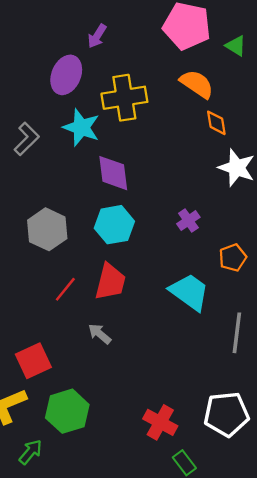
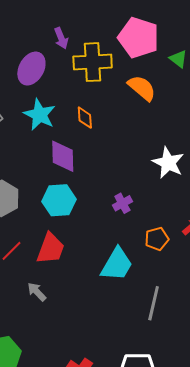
purple arrow: (97, 36) -> (61, 38), turned -60
yellow cross: (124, 98) -> (93, 62), moved
orange diamond: (216, 123) -> (85, 118), moved
cyan trapezoid: (189, 292) -> (117, 264), turned 78

